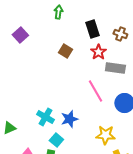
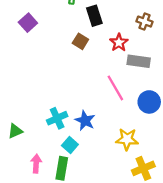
black rectangle: (92, 29) -> (94, 16), moved
cyan cross: (45, 117) -> (57, 118), turned 36
blue star: (69, 119) -> (85, 121), turned -30

